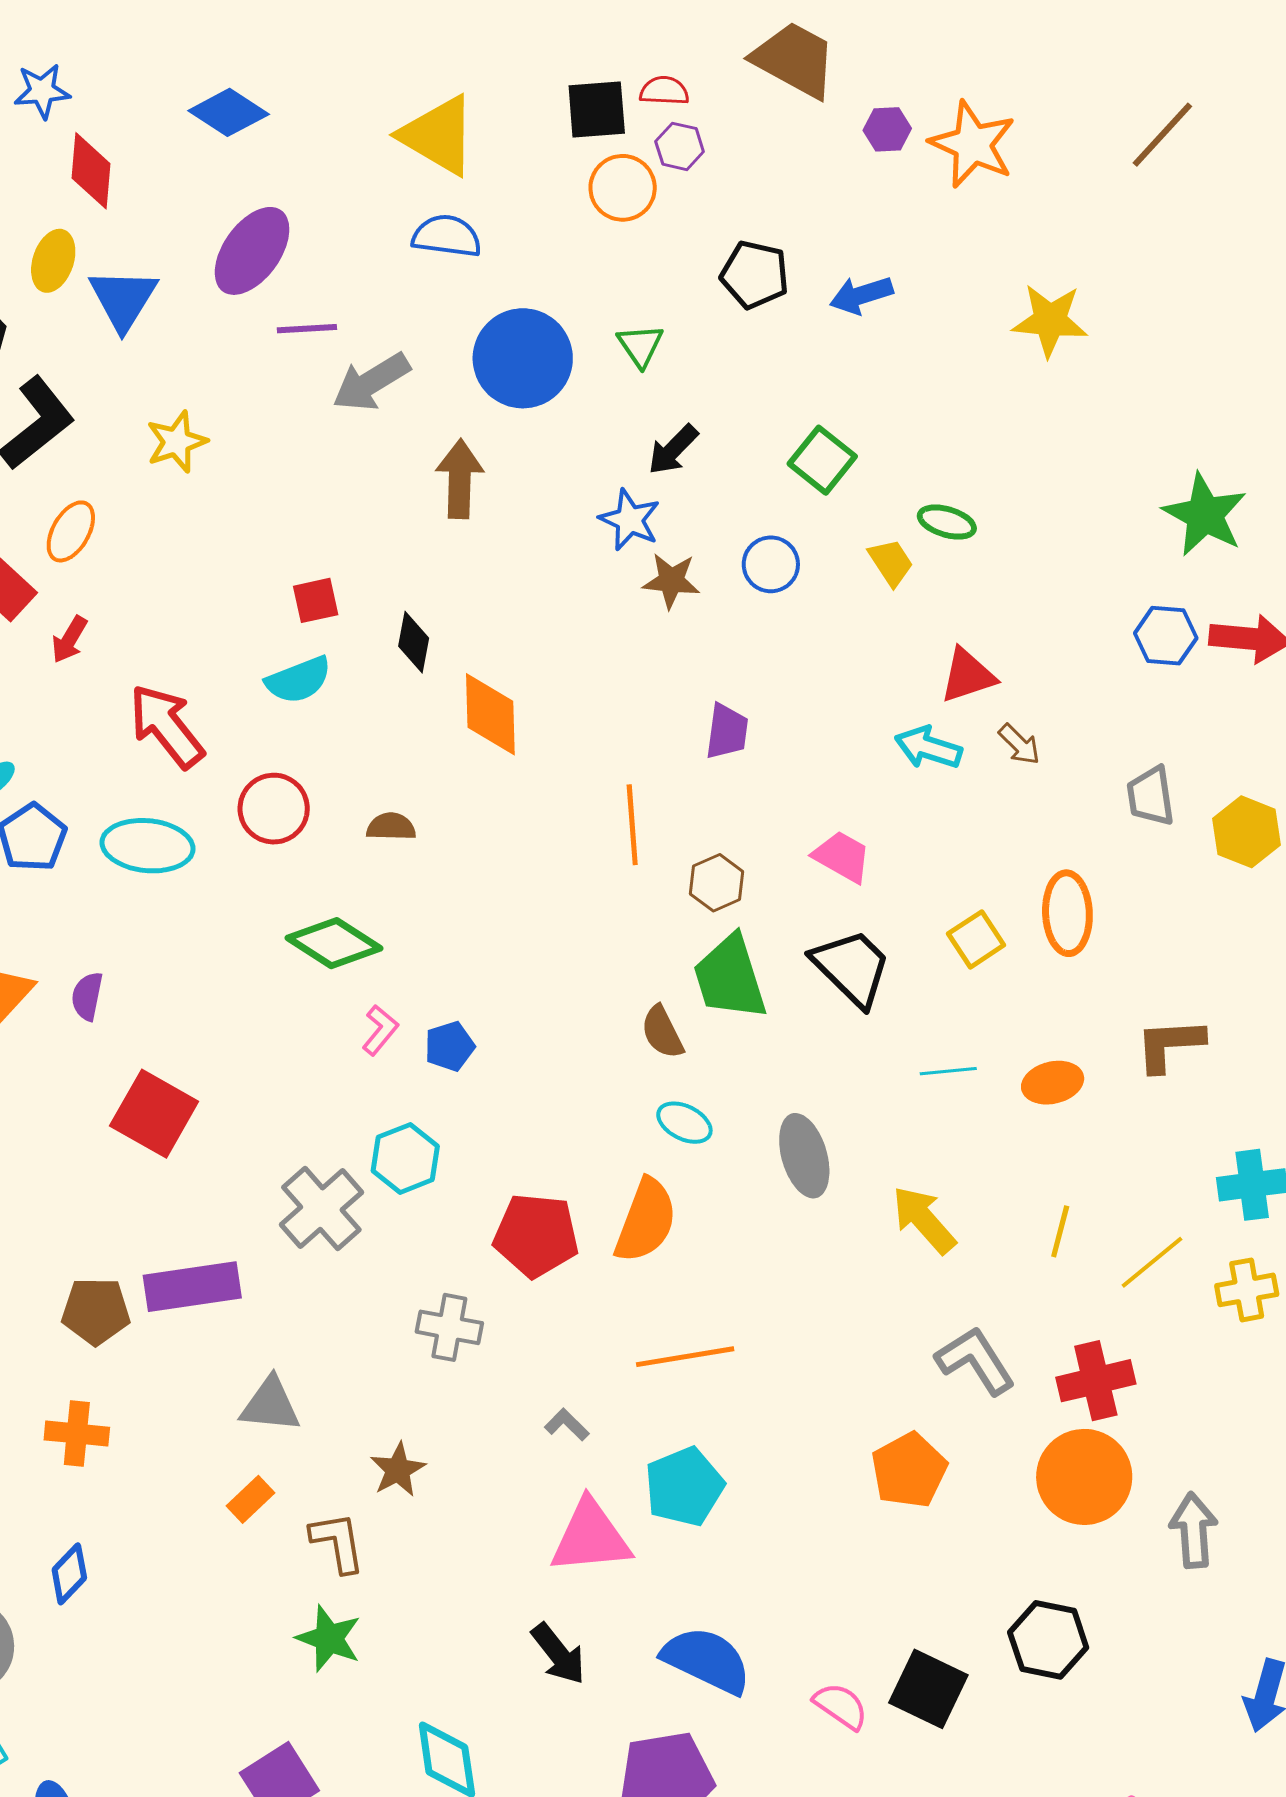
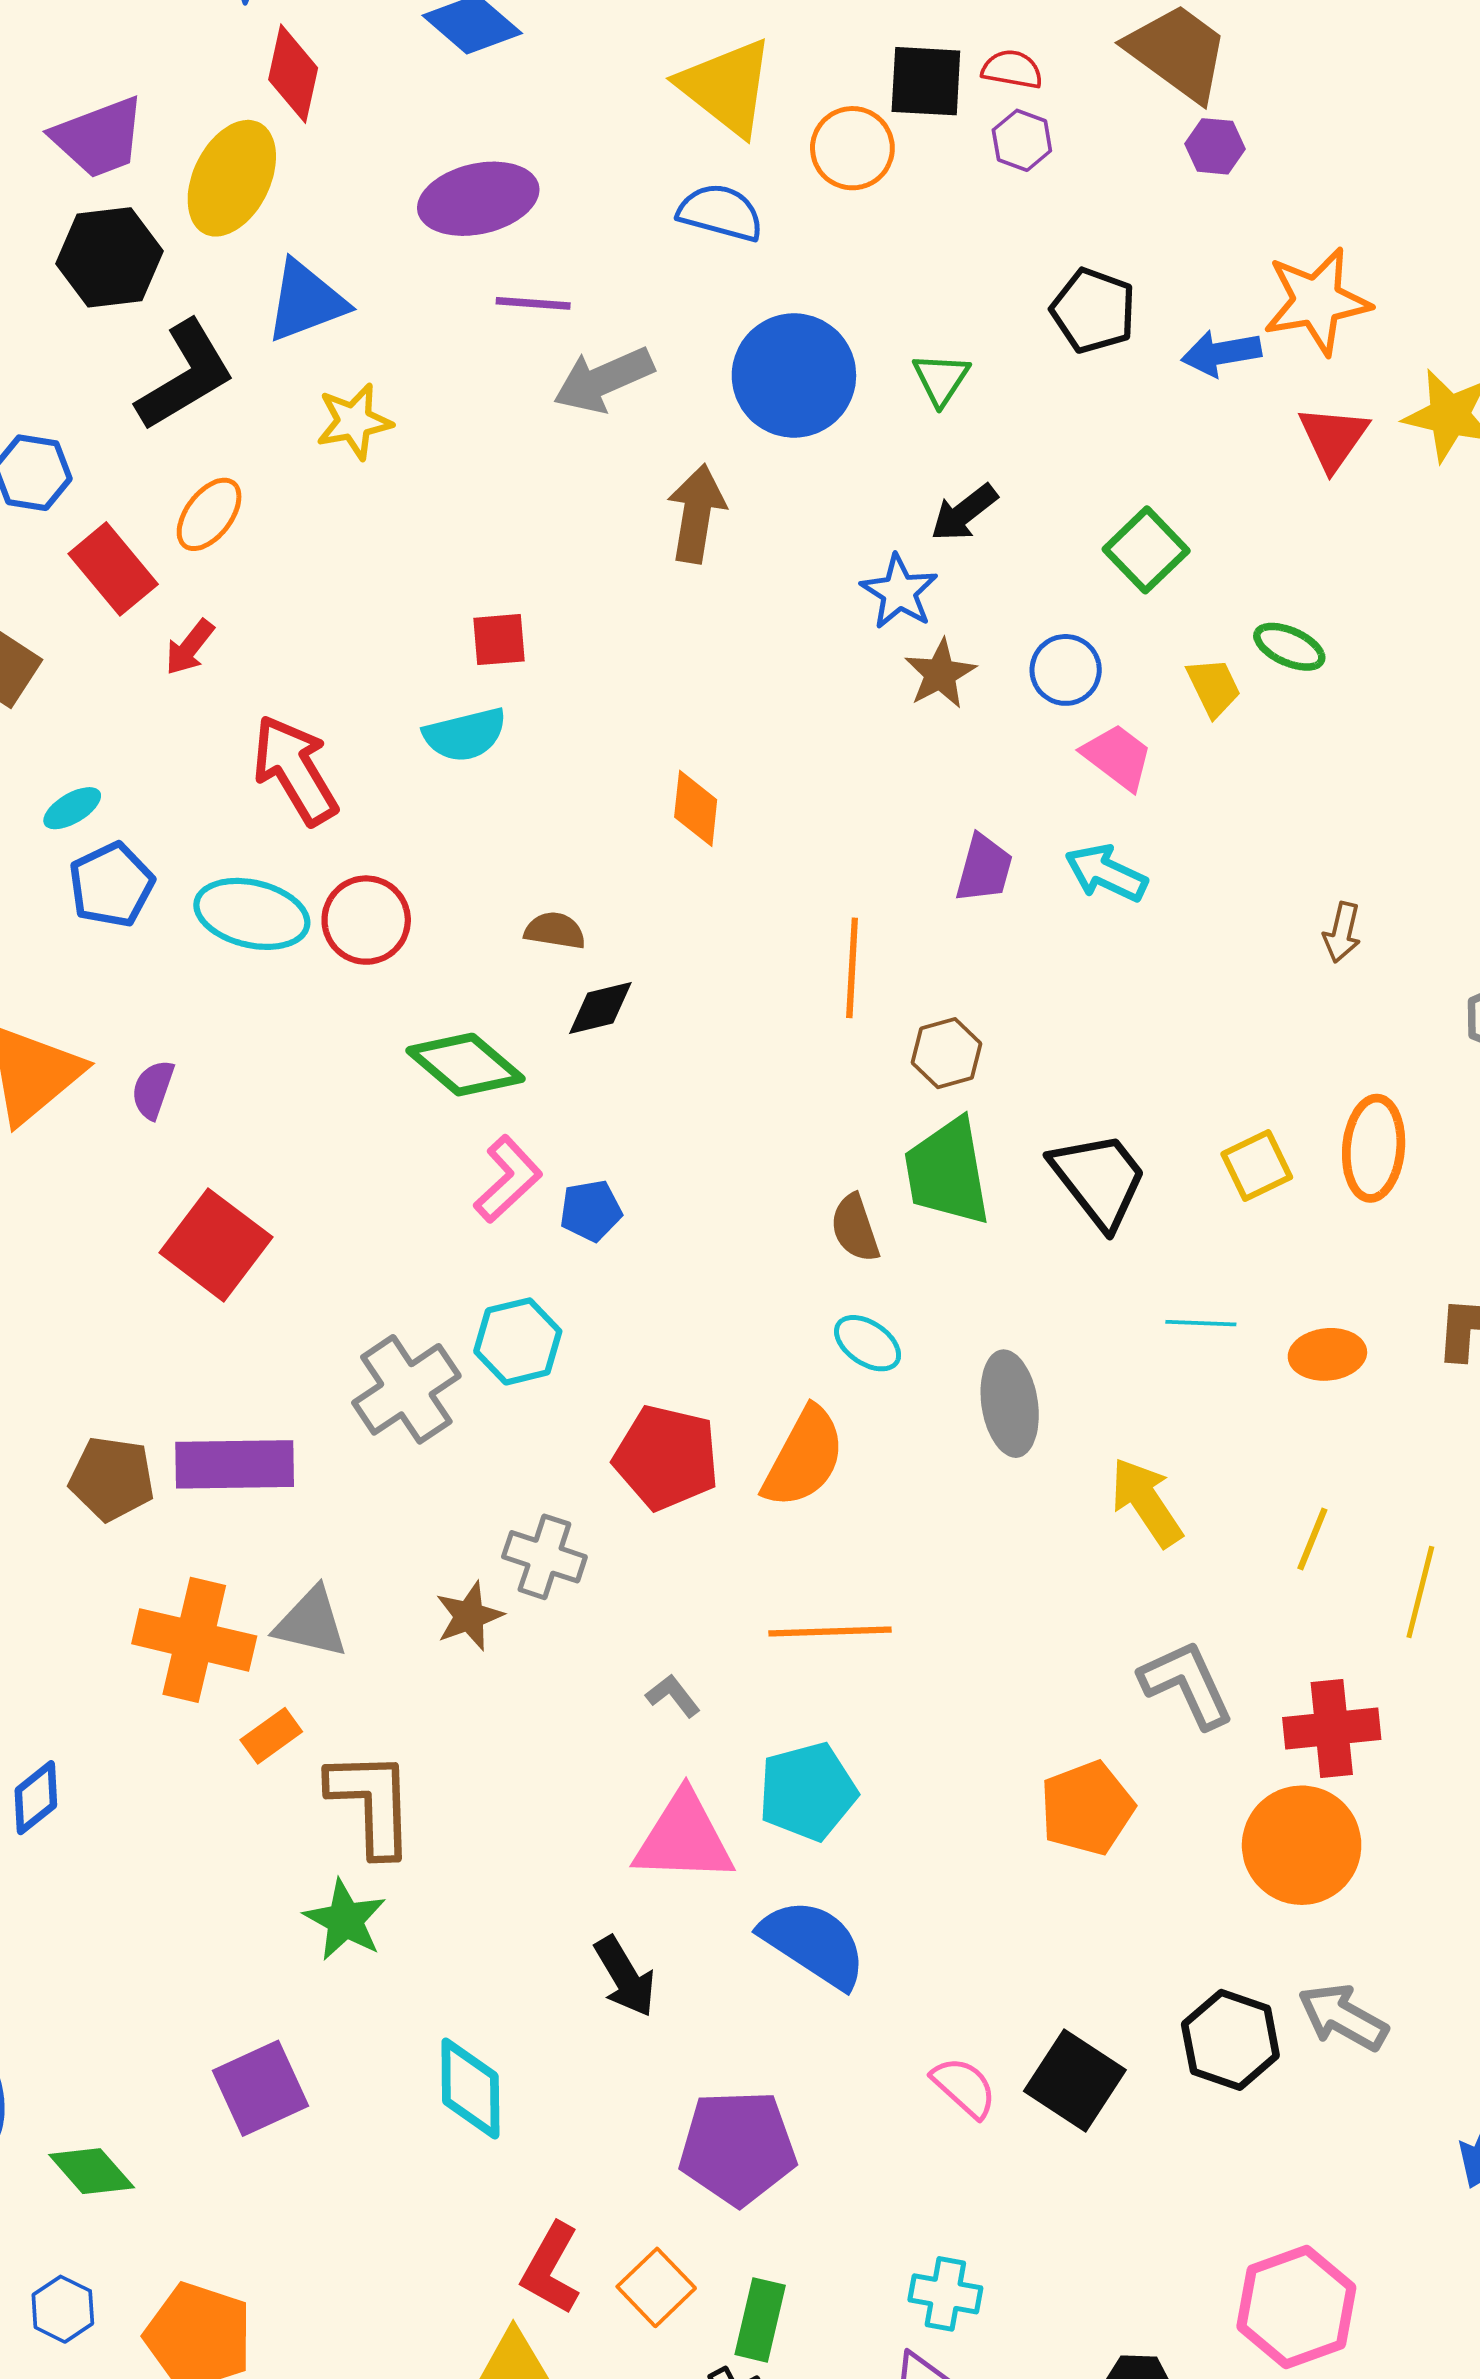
purple hexagon: (887, 129) -> (1215, 146), moved
orange star: (973, 144) -> (1317, 301), moved, turned 30
orange circle: (623, 188) -> (852, 148), moved
purple ellipse: (252, 251) -> (478, 199), turned 34
yellow ellipse: (53, 261) -> (232, 178), size x1.5
blue triangle: (123, 299) -> (306, 301), moved, turned 30
brown star: (671, 581) -> (940, 674), turned 30
black diamond: (414, 642) -> (600, 1008), moved, turned 58
red triangle: (968, 676) -> (1333, 438), moved, turned -44
orange diamond: (490, 714) -> (696, 808), size x0.7
brown arrow: (1019, 744) -> (1342, 932), turned 51
cyan arrow: (928, 748) -> (1106, 873), moved
red circle: (274, 809) -> (366, 920), moved
pink trapezoid: (842, 857) -> (1117, 757), moved
pink L-shape: (380, 1030) -> (508, 1179), size x1.4
yellow line: (1152, 1262) -> (1420, 1592), turned -44
orange cross: (77, 1434) -> (194, 1640), moved, size x1.5
brown star: (398, 1470) -> (469, 1616), moved
gray arrow: (1194, 1530) -> (1343, 2017), moved, turned -64
brown L-shape: (338, 1542) -> (371, 1803), size x1.4
blue semicircle: (707, 1660) -> (814, 1943), moved

